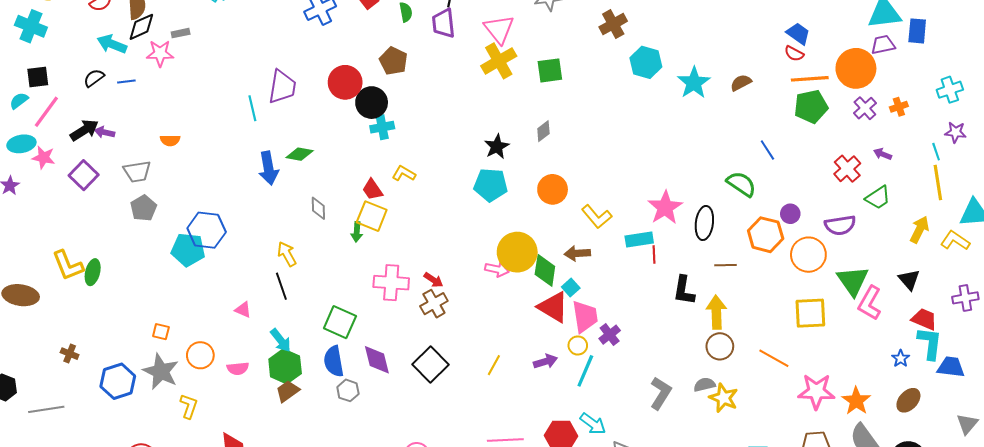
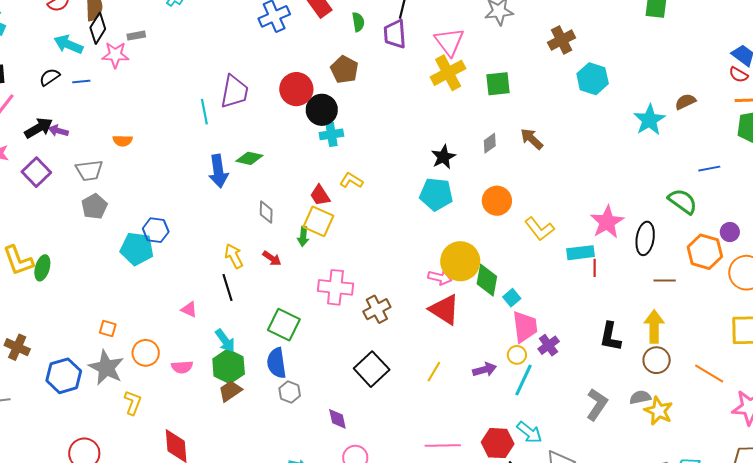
black diamond: (141, 27) -> (98, 28), turned -36
cyan star: (694, 83) -> (649, 120), moved
blue line: (767, 150) -> (709, 169), turned -70
blue hexagon: (207, 230) -> (156, 230), size x0.7
brown arrow: (577, 253) -> (532, 139), moved, turned 45
red arrow: (433, 280) -> (272, 258), moved
black L-shape: (684, 290) -> (610, 337), moved
red triangle: (553, 307) -> (444, 310), moved
brown cross: (70, 354) -> (17, 347), size x1.4
purple diamond: (377, 360) -> (337, 419), moved, size x0.7

